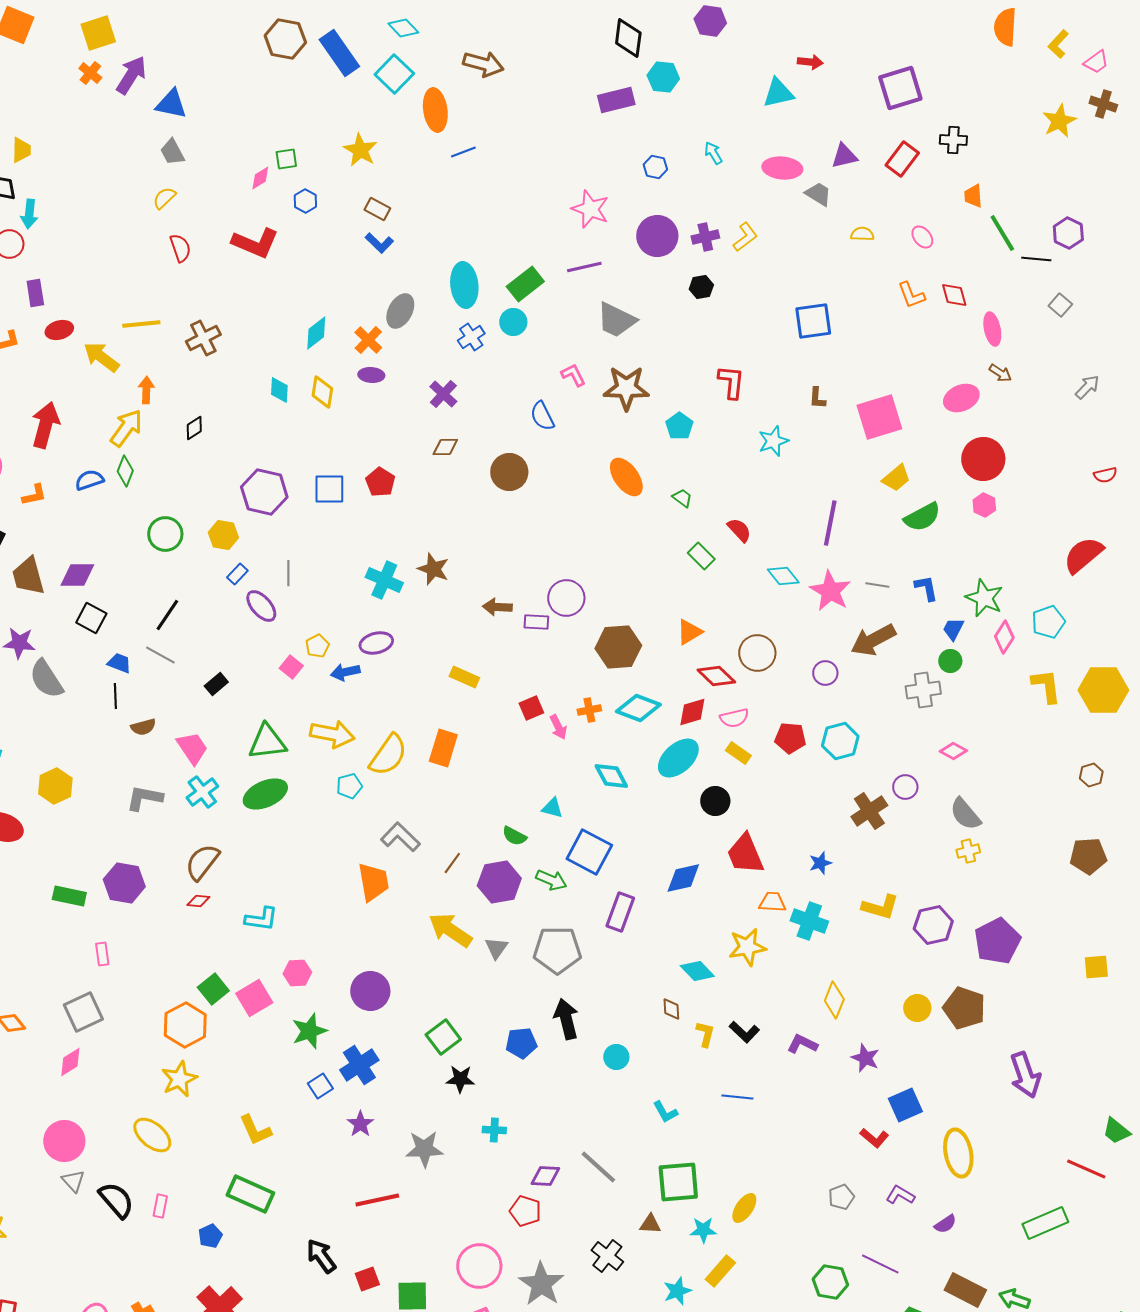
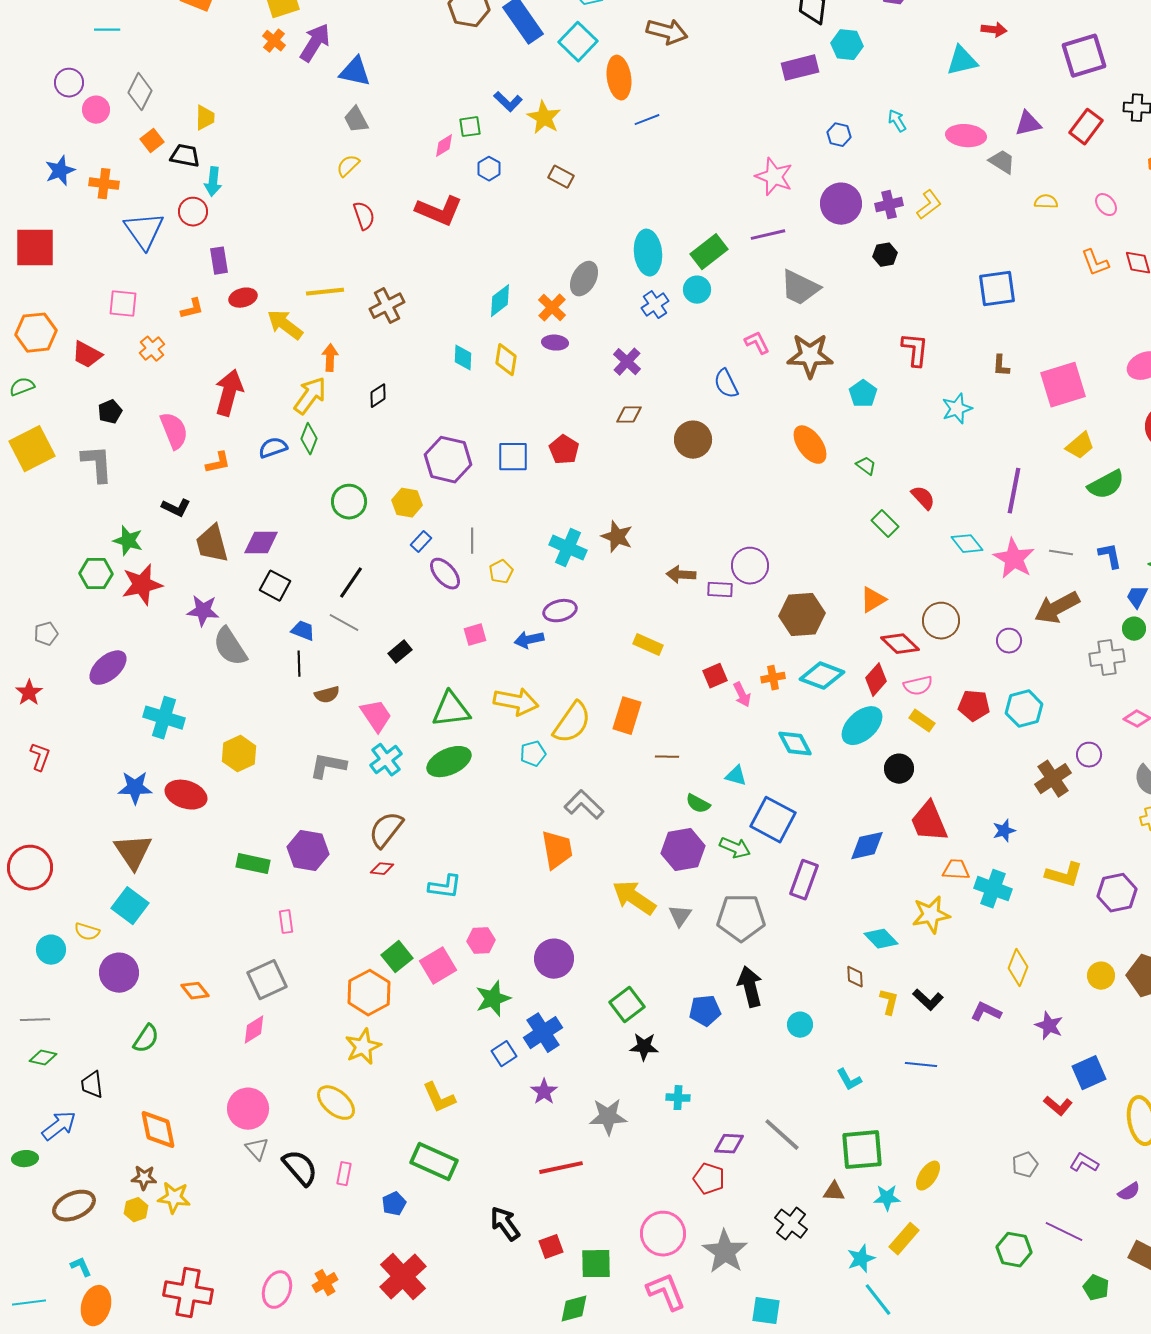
blue L-shape: (379, 243) -> (508, 102), moved
yellow pentagon: (317, 646) -> (501, 572), moved
pink square: (291, 667) -> (475, 635), turned 35
red diamond: (692, 712) -> (876, 680), turned -32
brown line: (452, 863) -> (667, 757), moved, turned 55

